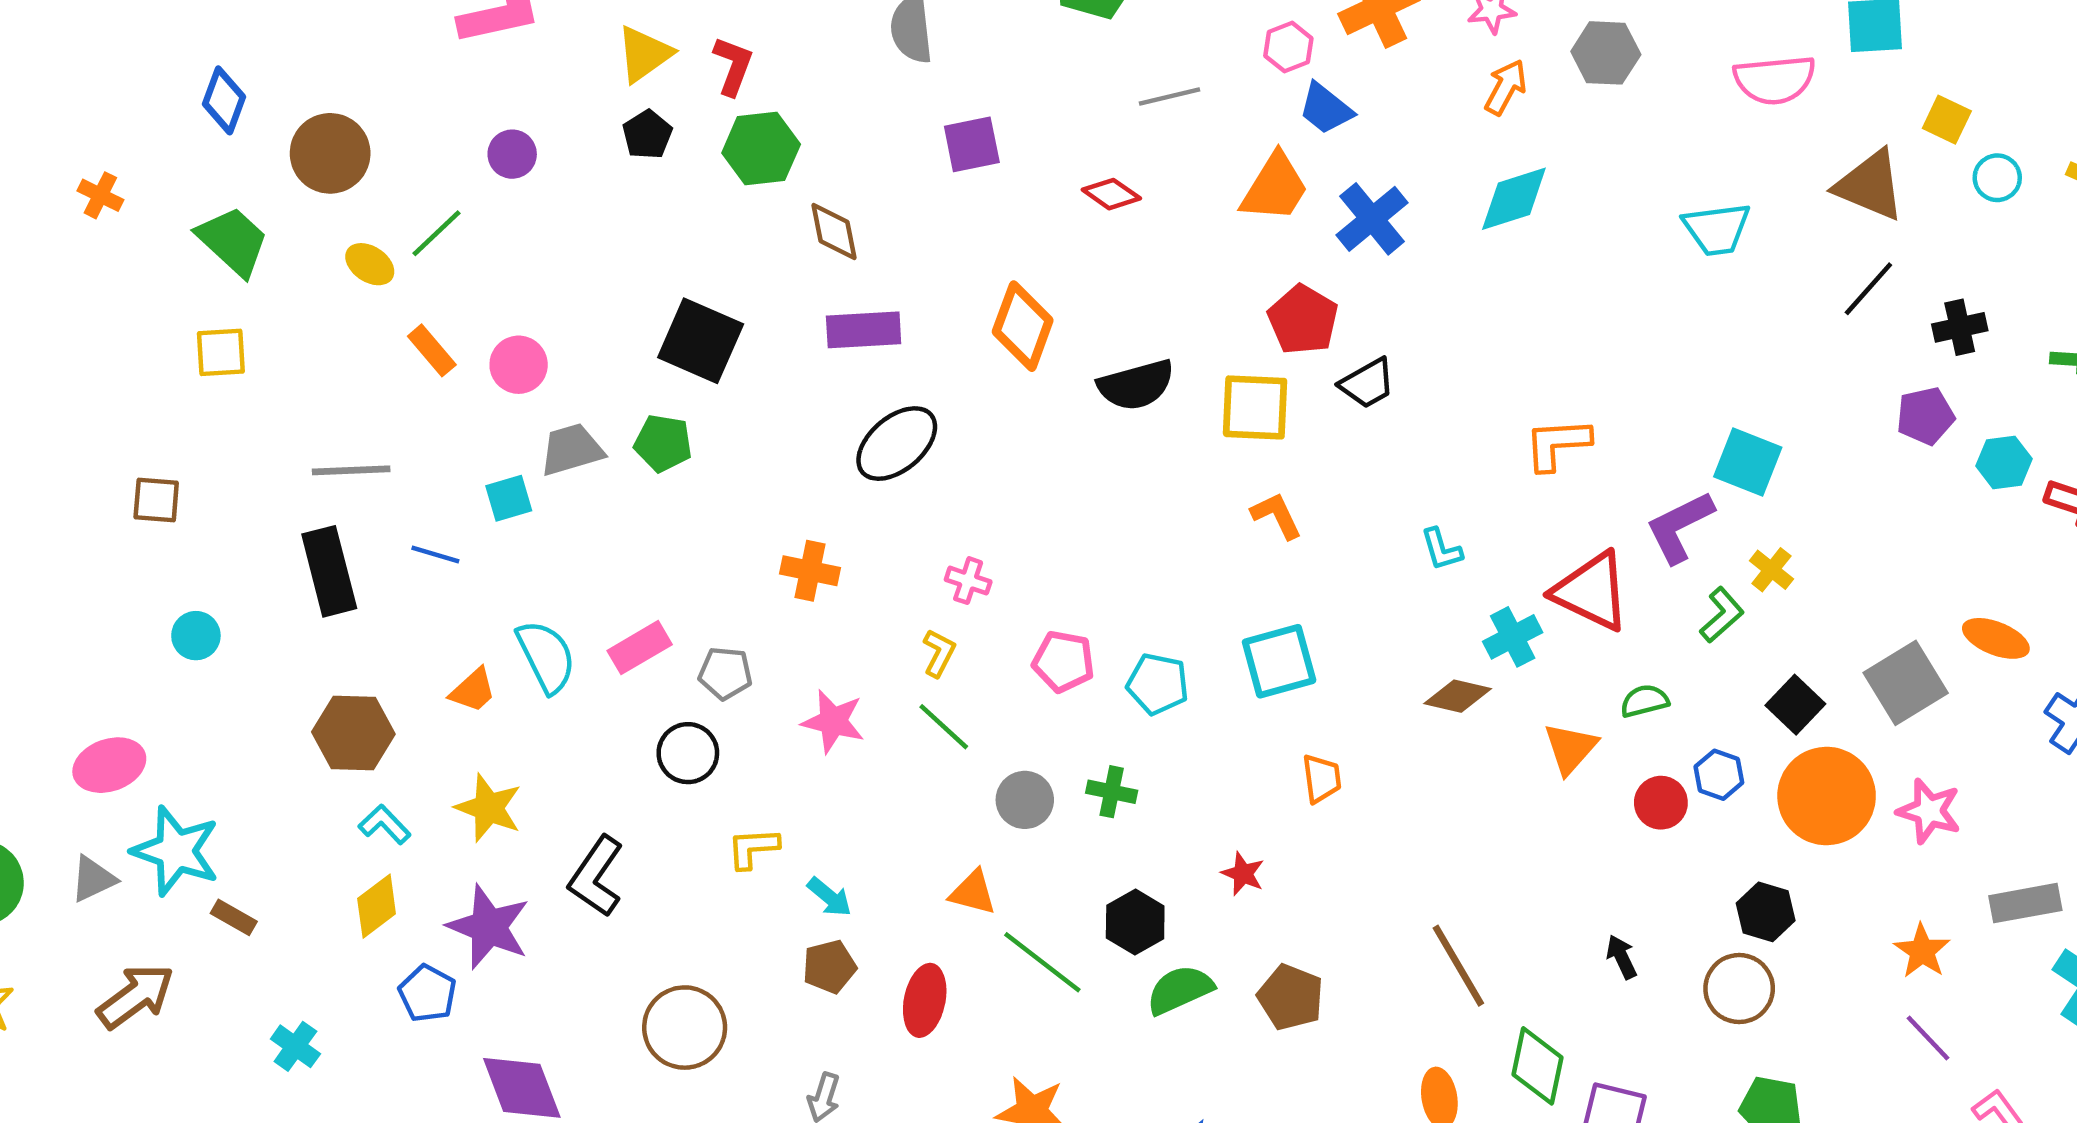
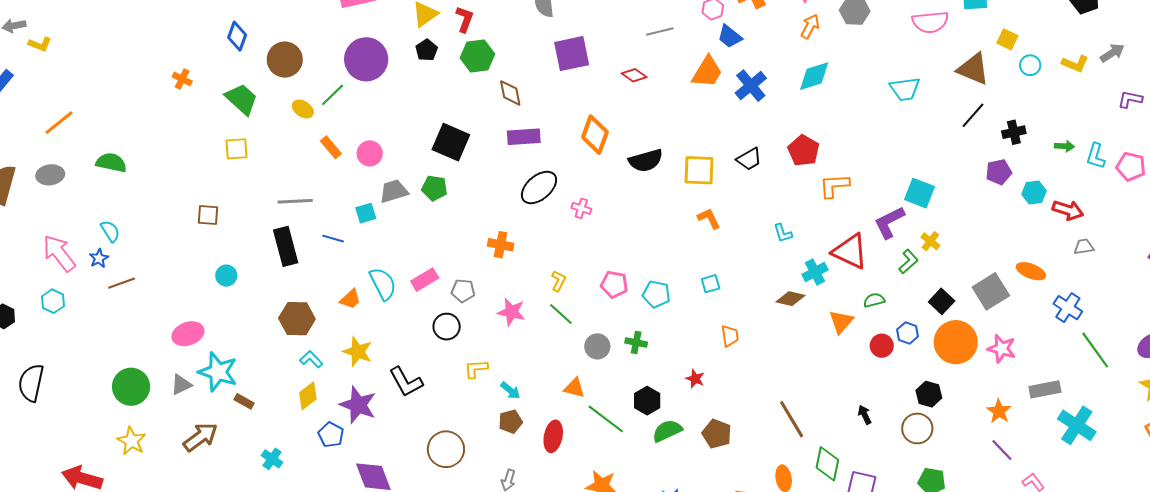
purple square: (972, 144) -> (572, 54), size x1.4
purple circle: (512, 154) -> (366, 59), size x2.0
red pentagon: (1303, 320) -> (804, 151), moved
pink cross: (968, 581) -> (581, 208), moved
cyan square: (1279, 661) -> (711, 284), size x0.6
black L-shape: (596, 876) -> (406, 382), turned -63

